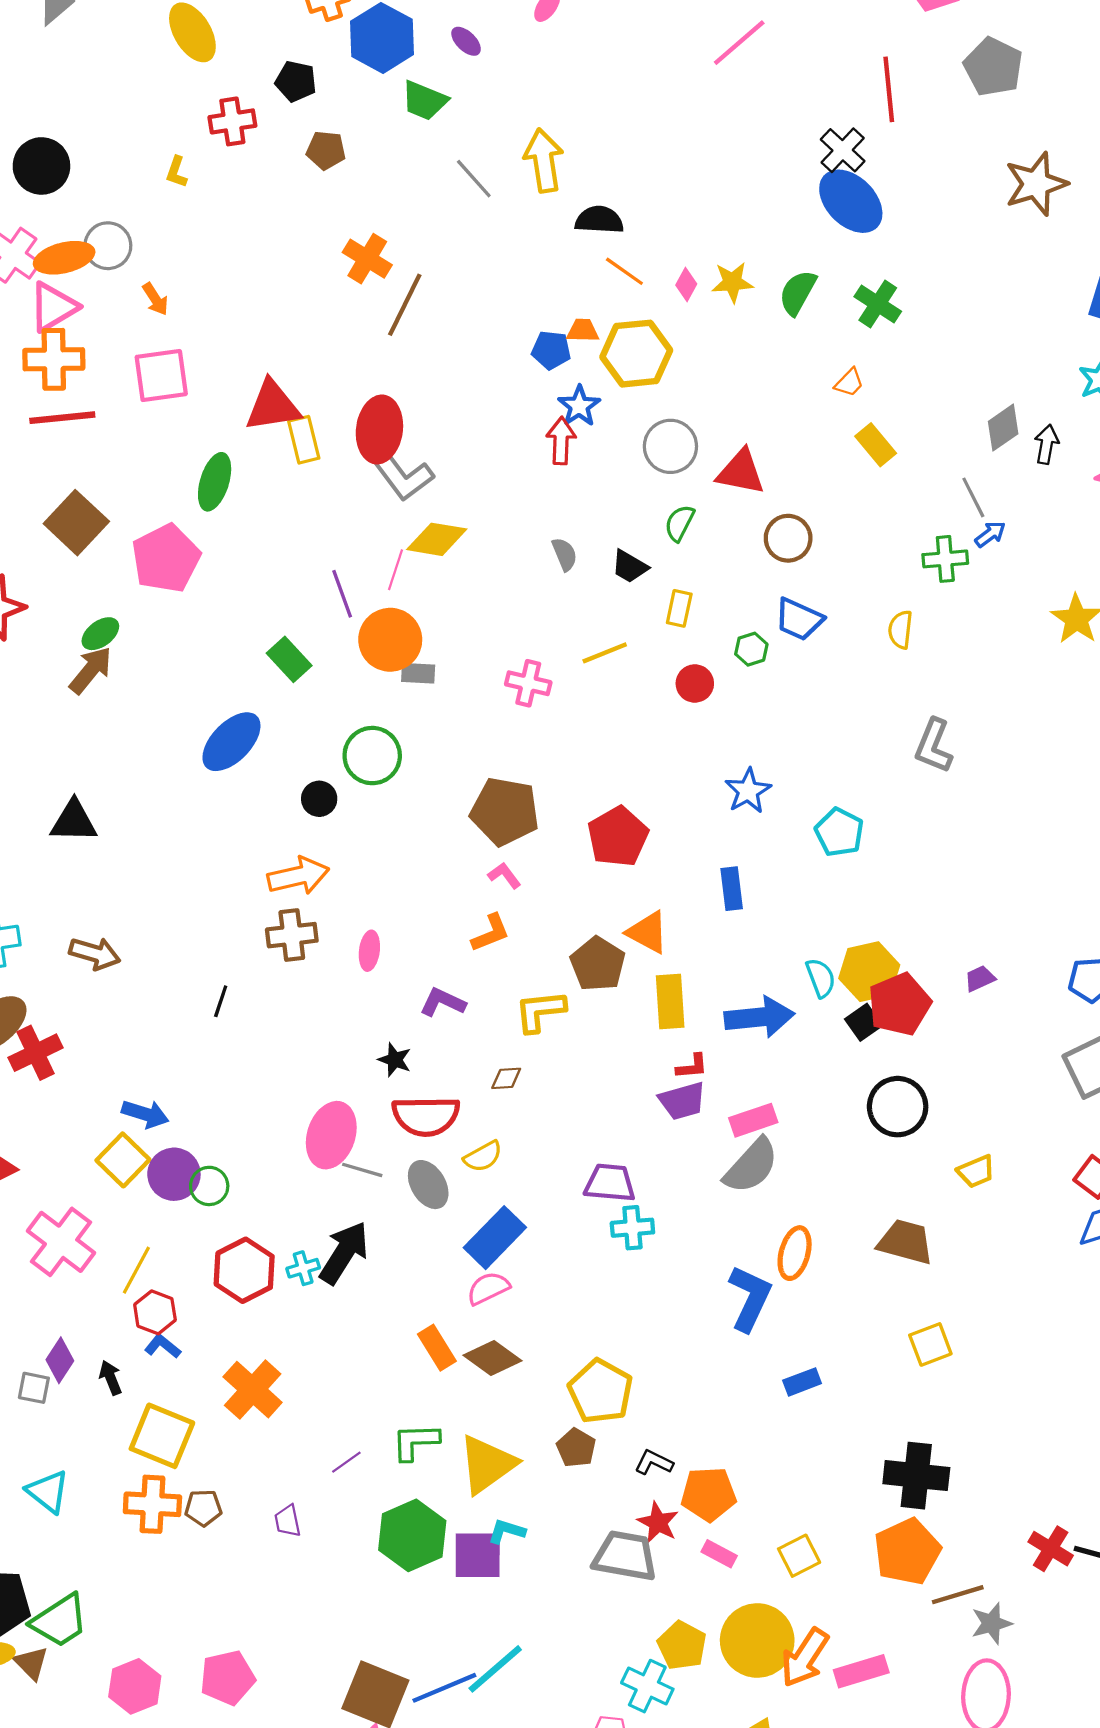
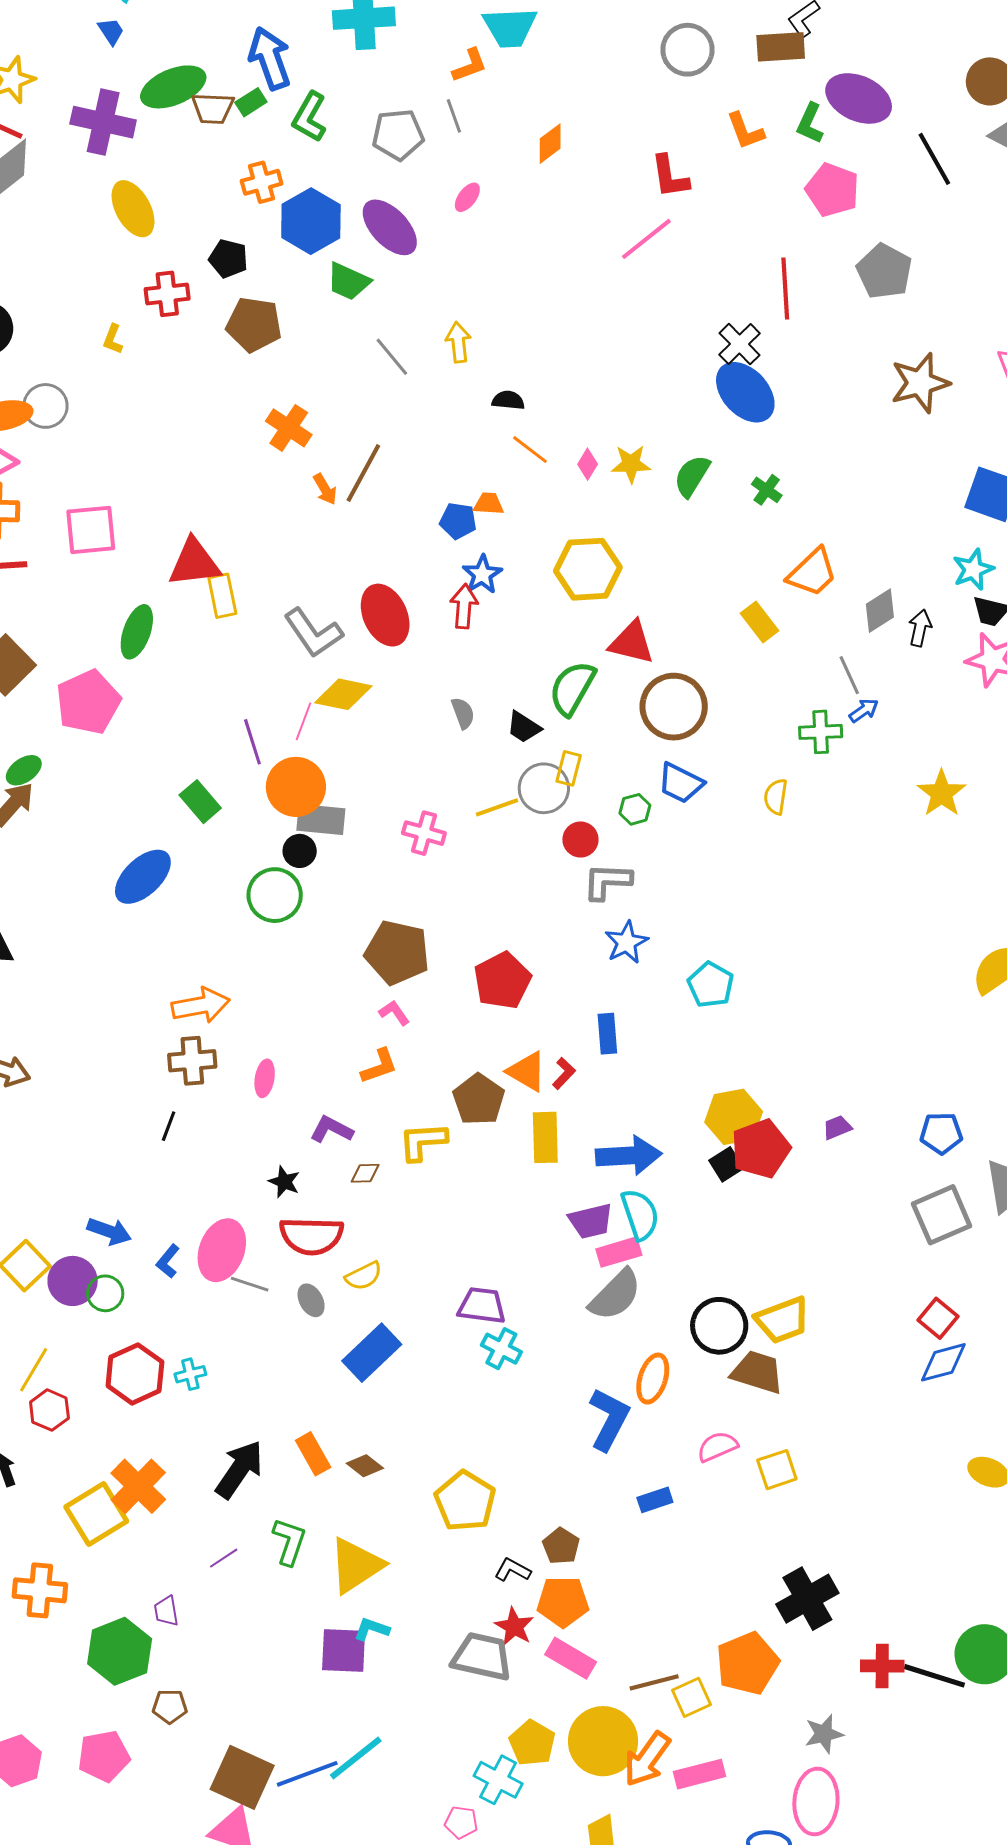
purple ellipse: (466, 41) -> (390, 227), size x2.0
brown pentagon: (326, 150) -> (254, 324), size x1.5
yellow arrow: (544, 160) -> (458, 342), size x0.7
black semicircle: (599, 220) -> (508, 400), size x0.7
orange arrow: (155, 299) -> (325, 489), moved
green cross: (878, 304) -> (767, 490), size x0.7
brown line: (405, 305) -> (363, 473), moved
yellow hexagon: (636, 354) -> (588, 569), moved
orange trapezoid: (849, 383) -> (812, 572), moved, size x1.8
red ellipse: (379, 430) -> (385, 615), moved, turned -34
gray circle: (670, 446) -> (544, 788), moved
green semicircle: (680, 523) -> (572, 688), size x1.6
brown circle: (788, 538) -> (674, 707), size x1.5
gray rectangle: (418, 673) -> (321, 819), size x1.5
gray L-shape: (934, 746) -> (607, 881), moved, turned 68
black circle: (319, 799) -> (300, 851), moved
cyan semicircle: (821, 978) -> (640, 1214), moved, size x1.4
black line: (221, 1001) -> (169, 1126), moved
red L-shape: (692, 1067) -> (564, 1073), moved, turned -44
brown diamond: (506, 1078) -> (365, 1173), moved
purple trapezoid: (682, 1101) -> (591, 1221), moved
black circle: (898, 1107) -> (719, 1326), moved
blue arrow: (145, 1114) -> (109, 1231), moved
yellow trapezoid: (976, 1171) -> (783, 1320), moved, size x1.5
gray ellipse: (428, 1185) -> (311, 1300), size x0.7
cyan cross: (632, 1228) -> (501, 1349), turned 30
black arrow: (344, 1253) -> (239, 1469), moved
pink semicircle: (488, 1288) -> (717, 1447), moved
blue L-shape: (163, 1346) -> (168, 1261), moved, turned -92
brown diamond: (492, 1358) -> (365, 1466), size x0.7
yellow square: (162, 1436) -> (96, 1514), moved, turned 34
green L-shape: (415, 1442) -> (289, 1542), turned 108
brown pentagon: (576, 1448) -> (561, 1546), moved
black cross: (916, 1476) -> (807, 1599), moved, turned -38
brown pentagon: (203, 1508) -> (170, 1706), moved
green hexagon: (412, 1535) -> (120, 1651), moved
red cross: (1051, 1549) -> (882, 1666), turned -33
pink rectangle: (719, 1554) -> (571, 1658), size x1.5
yellow square: (799, 1556) -> (691, 1697), moved
brown line: (958, 1595) -> (654, 1682), moved

